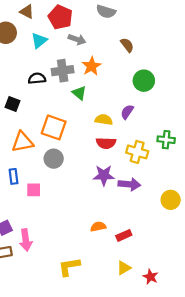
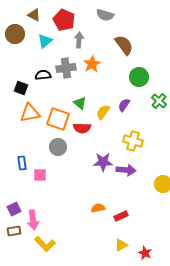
gray arrow: (77, 39) -> (79, 40), turned -105
brown semicircle: (127, 45) -> (124, 45), size x1.5
green triangle: (79, 93) -> (80, 103), moved
black square: (12, 104) -> (21, 88), moved
yellow semicircle: (104, 120) -> (103, 112), turned -63
green cross: (166, 140) -> (159, 101), moved, turned 35
orange triangle: (22, 142) -> (30, 113), moved
red semicircle: (106, 143) -> (82, 128), moved
yellow L-shape: (69, 267) -> (45, 244), moved, turned -125

